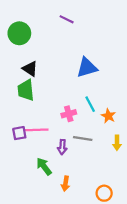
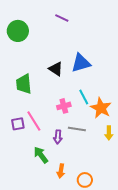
black triangle: (30, 69) -> (56, 69), moved
orange star: (108, 116) -> (101, 108), size x1.5
pink line: (36, 130) -> (34, 121), turned 60
orange circle: (104, 193) -> (85, 180), moved

